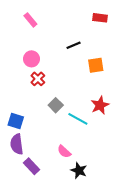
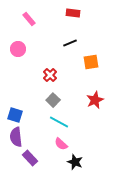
red rectangle: (100, 18) -> (73, 13), moved
pink circle: (31, 59) -> (18, 49), moved
red cross: (38, 79) -> (50, 75), moved
cyan line: (78, 119) -> (59, 122), moved

